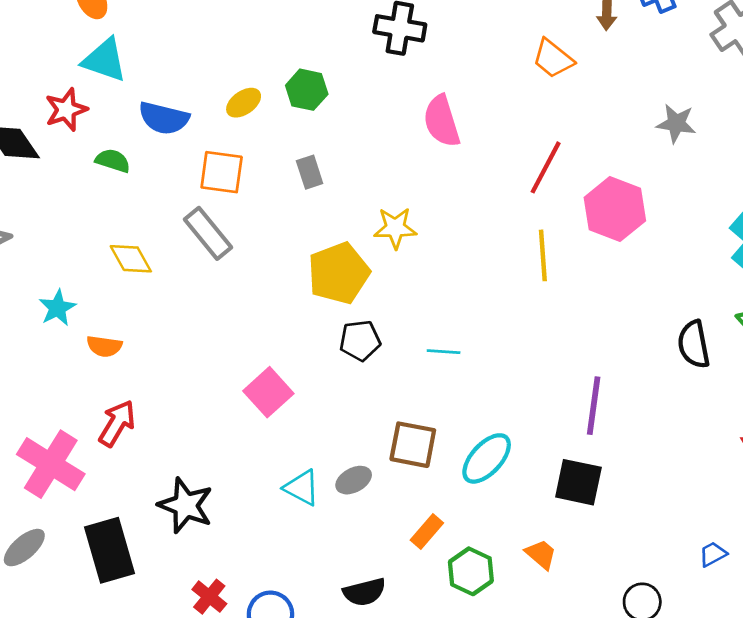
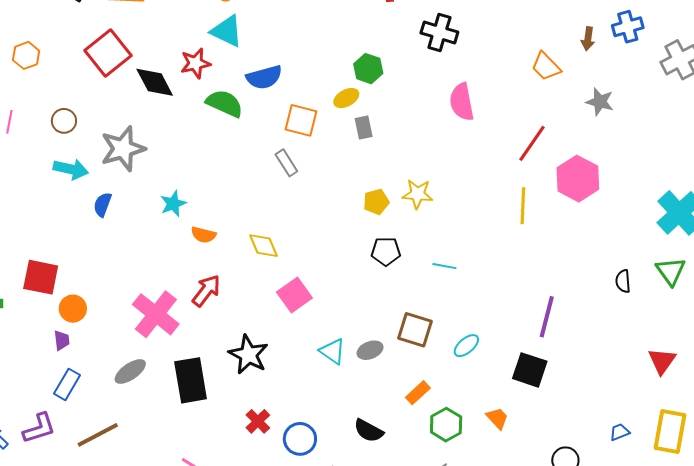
yellow ellipse: (244, 103) -> (346, 98), moved
blue semicircle: (164, 118) -> (264, 77), turned -36
gray star: (676, 123) -> (600, 102), moved
green semicircle: (113, 161) -> (225, 103), size x1.5
yellow star: (395, 228) -> (417, 194), moved
gray rectangle: (208, 233) -> (286, 163), size x0.7
yellow diamond: (131, 259) -> (264, 246), moved
yellow pentagon: (339, 273) -> (376, 202), size x0.6
black semicircle: (694, 344) -> (623, 281), size x0.7
pink square: (268, 392) -> (294, 295), moved
cyan ellipse: (487, 458) -> (466, 346), size x0.7
black semicircle: (364, 592) -> (369, 431), turned 36

